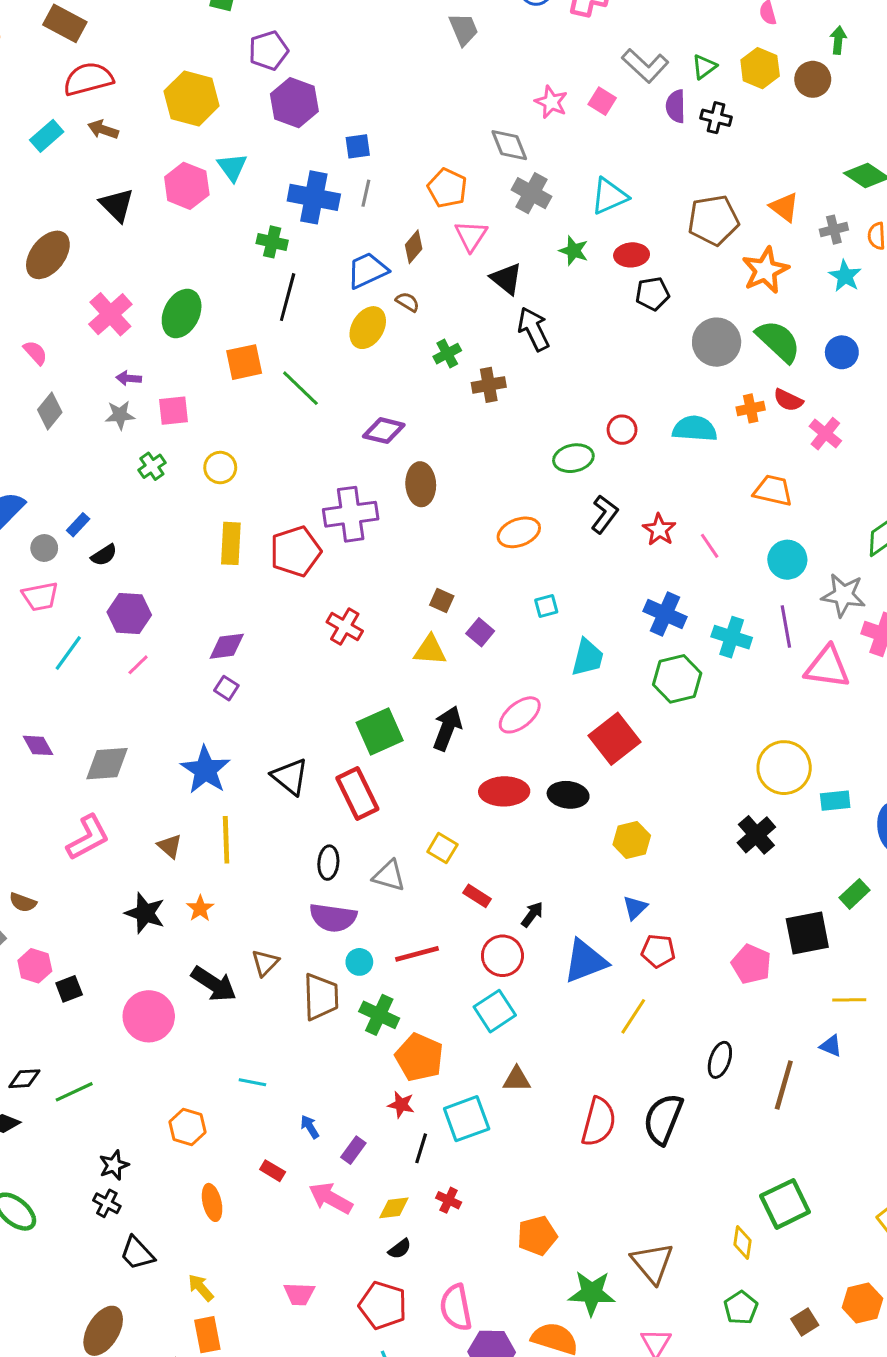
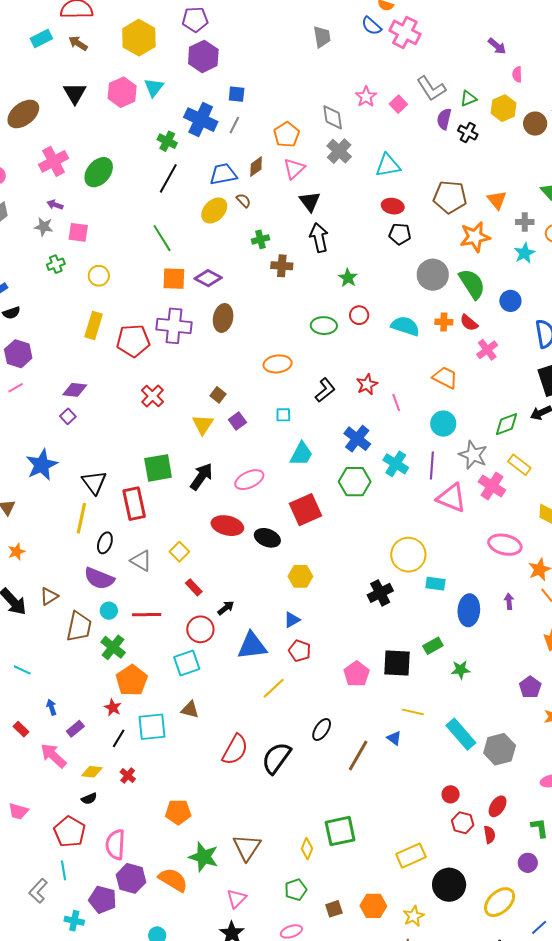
green star: (574, 251) -> (348, 278), moved
orange square: (244, 362) -> (174, 279), moved
black L-shape: (604, 514) -> (325, 390), moved
yellow triangle: (430, 650) -> (203, 424), turned 45
yellow line: (226, 840) -> (81, 518), moved

